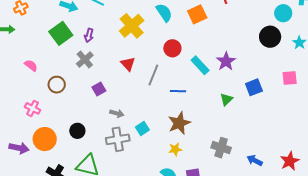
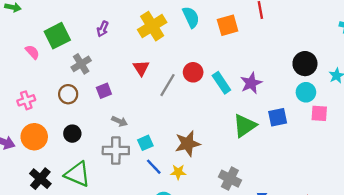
cyan circle: (283, 13) -> (306, 92), moved
green square: (61, 33) -> (57, 36), moved
red circle: (172, 48) -> (193, 72), moved
gray cross: (85, 60) -> (81, 64), moved
brown circle: (57, 85) -> (68, 94), moved
blue line: (178, 91) -> (154, 167), moved, turned 35
green triangle: (226, 99) -> (245, 126), size x1.6
pink cross: (33, 108) -> (26, 100), turned 35

